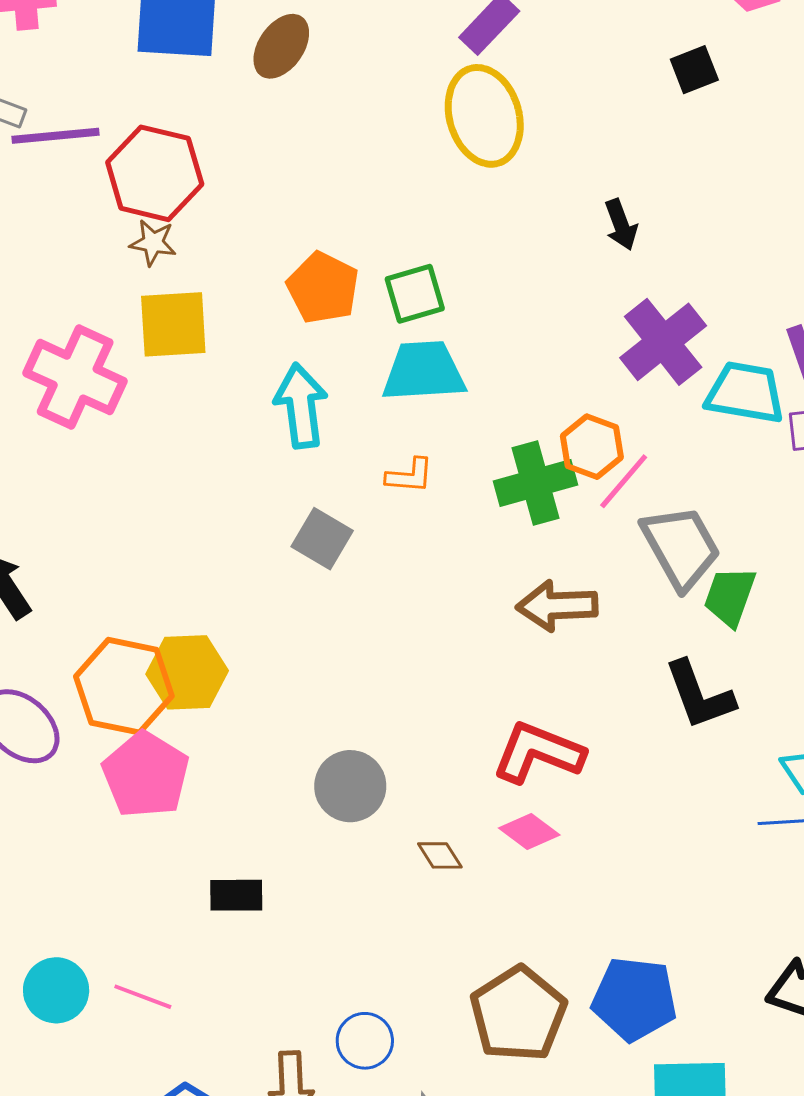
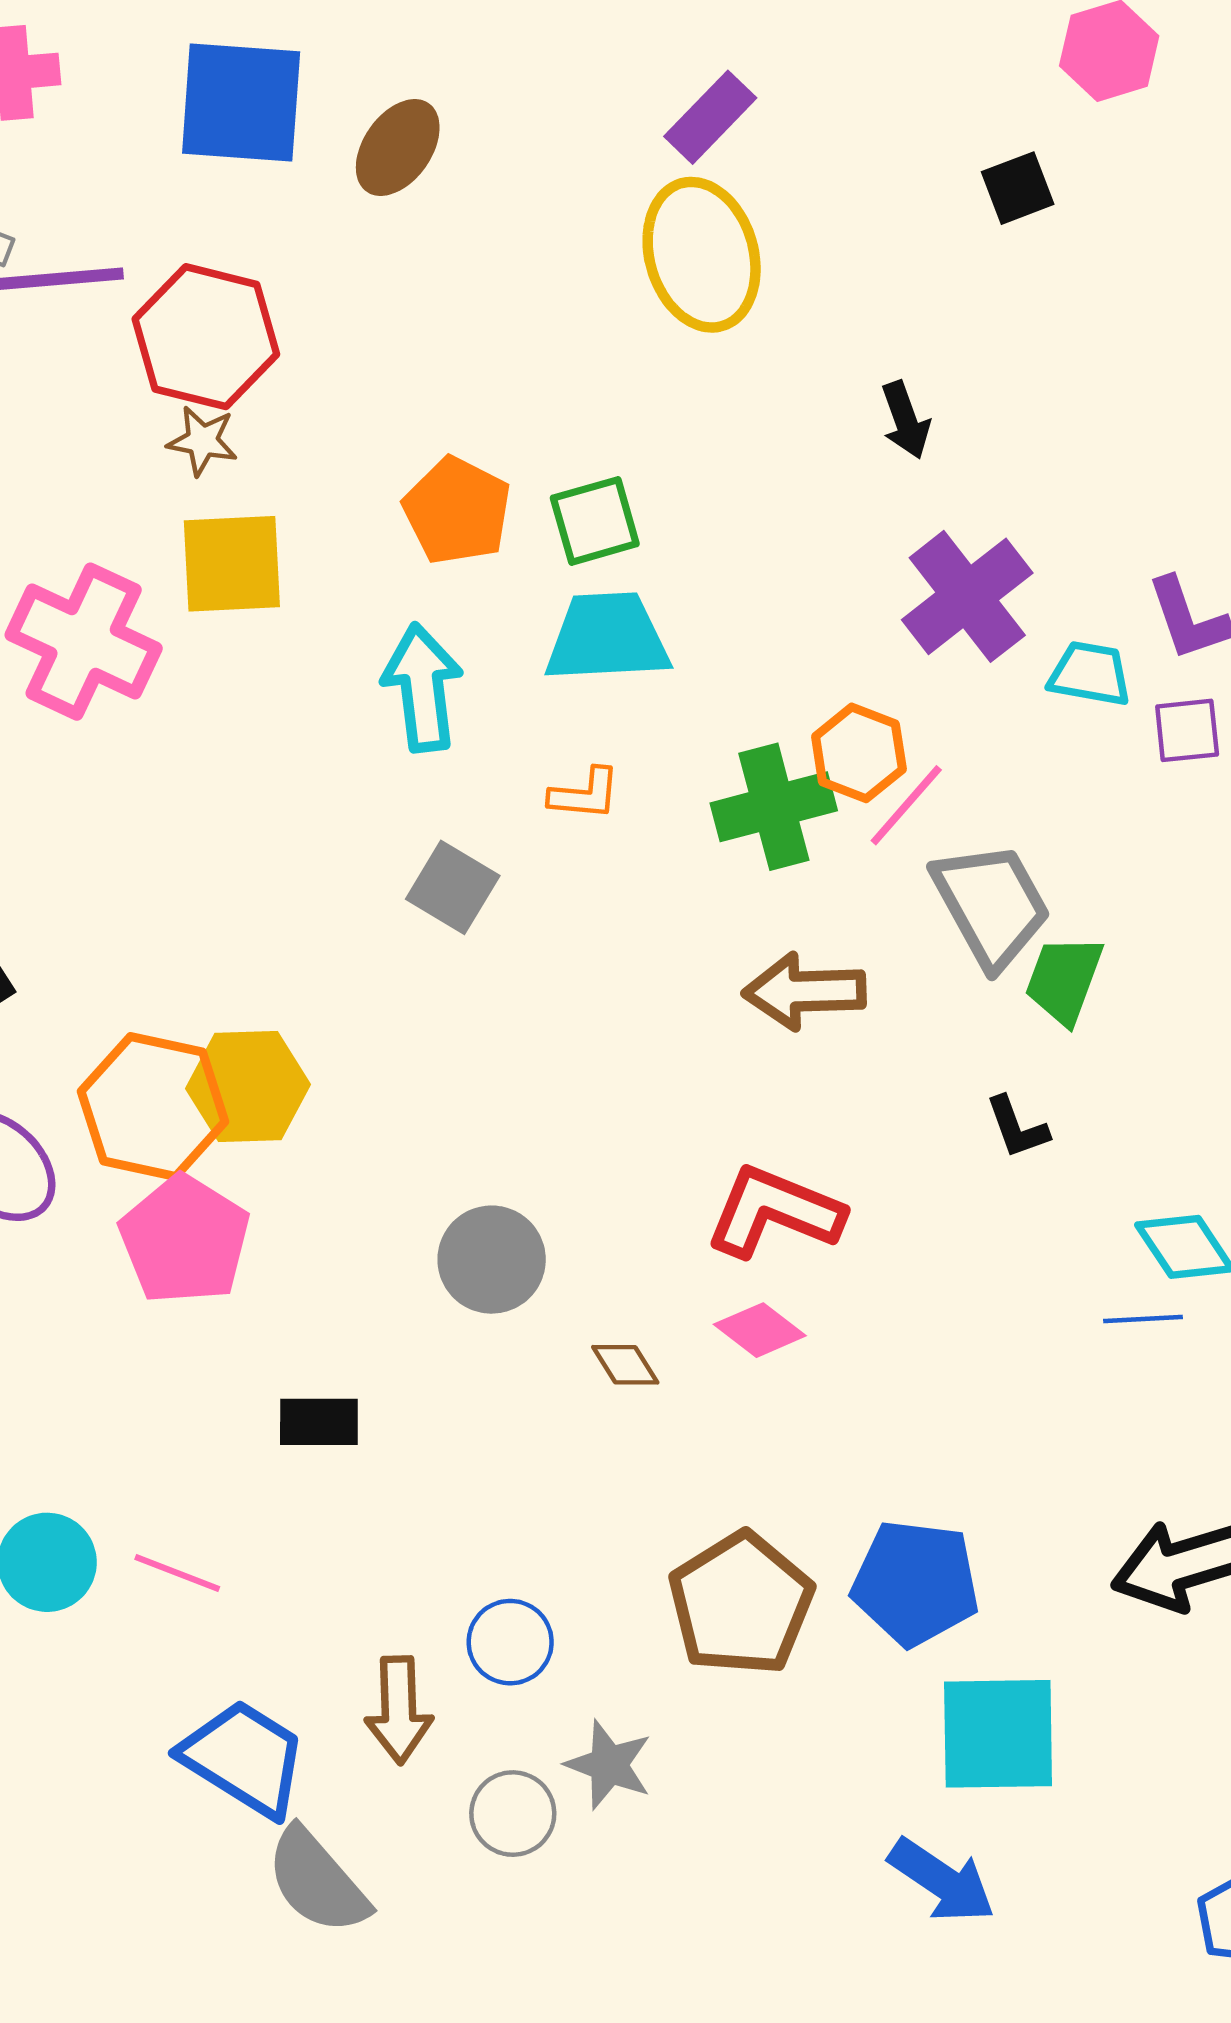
cyan trapezoid: (745, 393) -> (1090, 674), size x0.7
black L-shape: (699, 695) -> (1017, 1127), size x0.6

